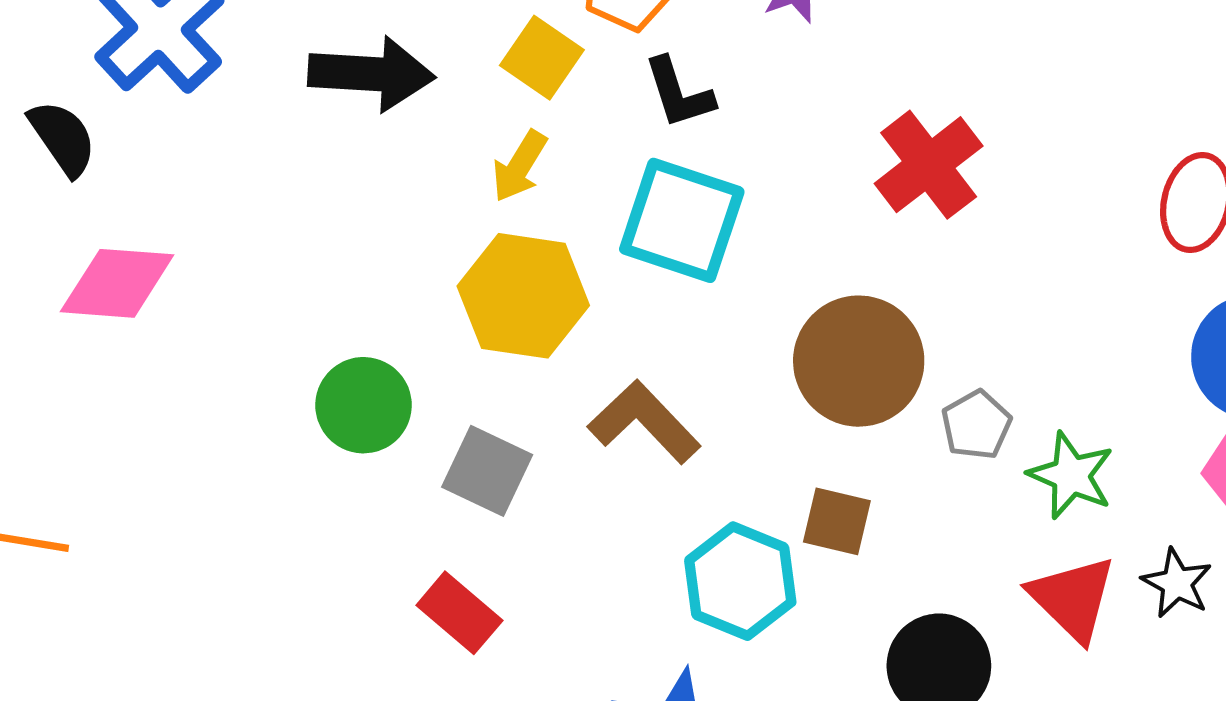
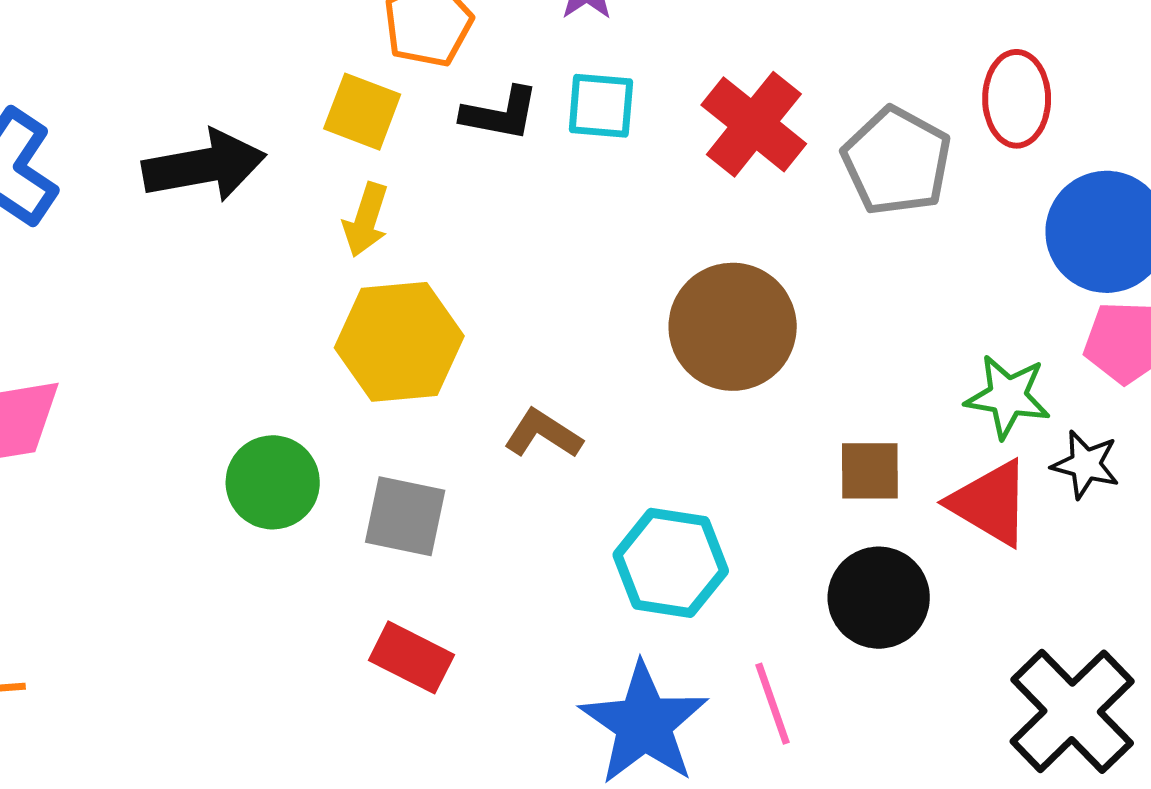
black L-shape: (679, 93) -> (500, 114), turned -48
cyan square: (682, 220) -> (601, 106), moved, size x0.6
brown L-shape: (644, 422) -> (543, 434), size x0.7
gray pentagon: (976, 425) -> (897, 161), moved, size x1.6
green star: (1071, 475) -> (1008, 396), moved
brown square: (837, 521) -> (870, 471), moved

